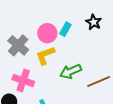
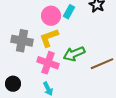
gray cross: (18, 45) -> (22, 41), moved, turned -30
pink cross: (23, 81) -> (48, 63), moved

